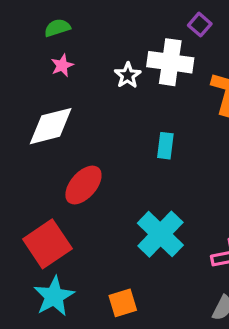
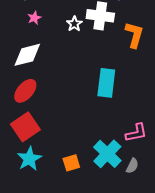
cyan rectangle: (165, 146) -> (106, 83), moved, size x1.8
red ellipse: (83, 185) -> (25, 91), moved
cyan cross: (160, 234) -> (107, 154), moved

